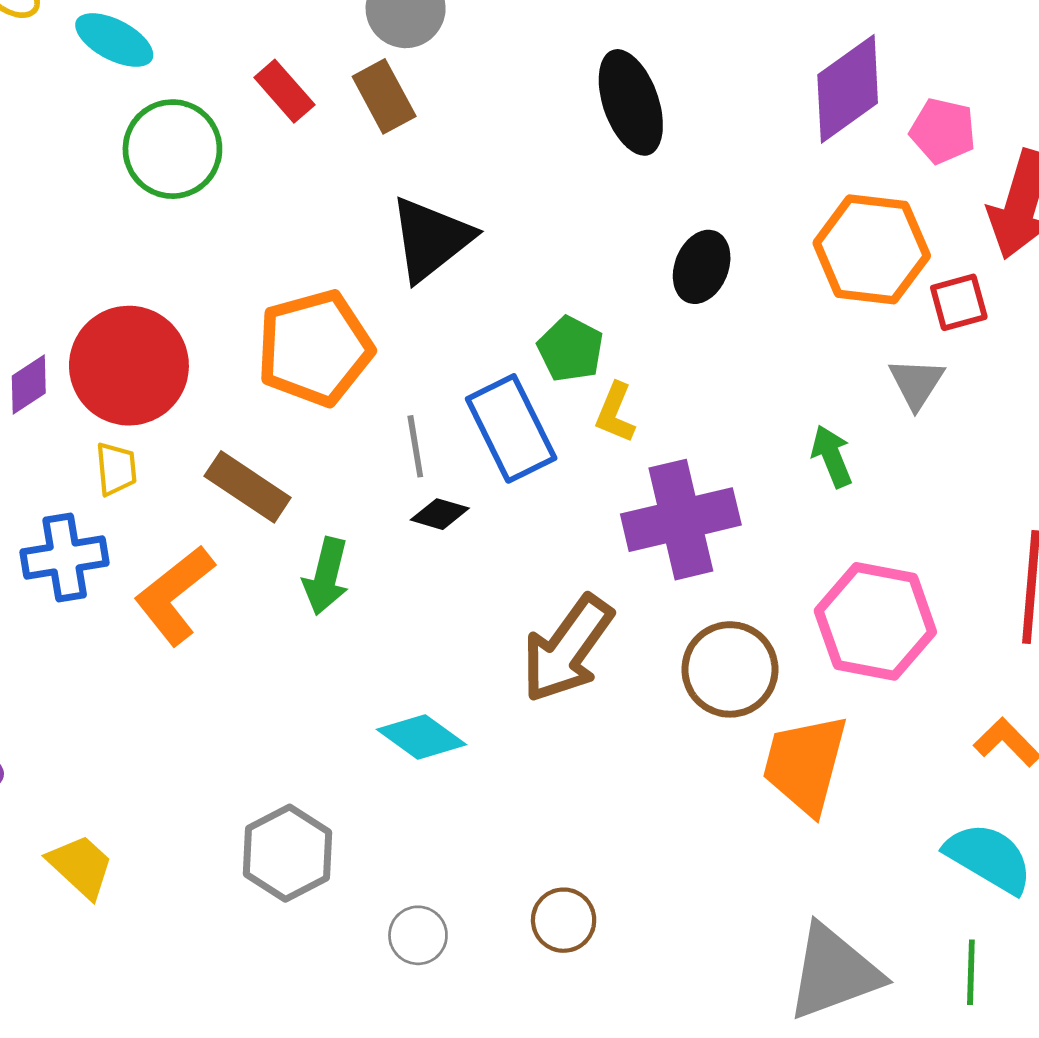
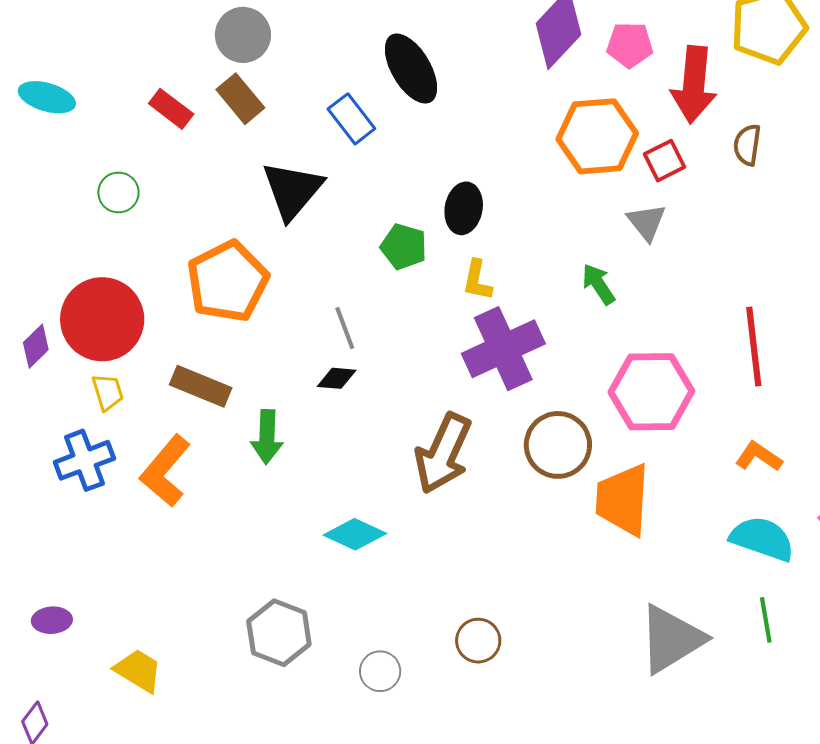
green circle: (172, 149) -> (118, 192), moved, size x0.6
black ellipse: (702, 267) -> (464, 208), moved
yellow L-shape: (615, 413) -> (477, 280), moved
blue rectangle: (511, 428) -> (351, 119), moved, size x0.7
gray line: (415, 446) -> (345, 328), moved

